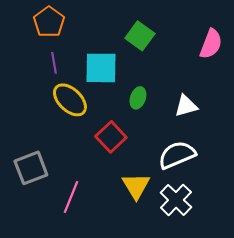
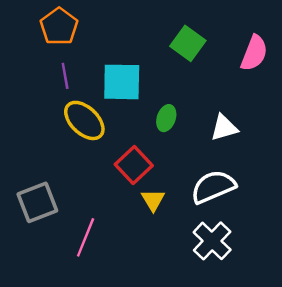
green square: (140, 36) -> (188, 43), moved
yellow triangle: (136, 186) -> (153, 200), moved, size x0.7

